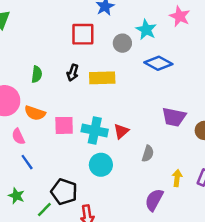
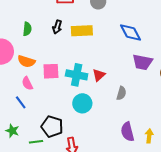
blue diamond: (158, 63) -> (131, 32), moved, turned 35
pink semicircle: (18, 137) -> (27, 83), moved
yellow arrow: (177, 178) -> (149, 136), moved
purple semicircle: (154, 200) -> (127, 132), turned -42
green line: (44, 210) -> (36, 142), turned 40

